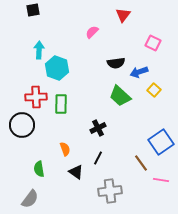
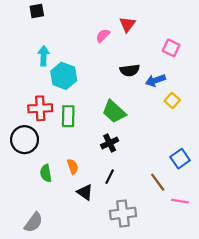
red triangle: (123, 15) -> (127, 24), moved
green trapezoid: (120, 96) -> (114, 112), moved
blue square: (161, 142) -> (180, 159), size x0.7
green semicircle: (39, 169) -> (46, 173), moved

